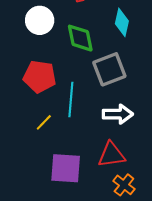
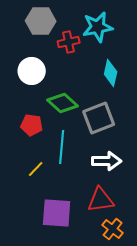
green diamond: (80, 38) -> (63, 103), moved, turned -36
red pentagon: (40, 77) -> (32, 125), size x0.7

